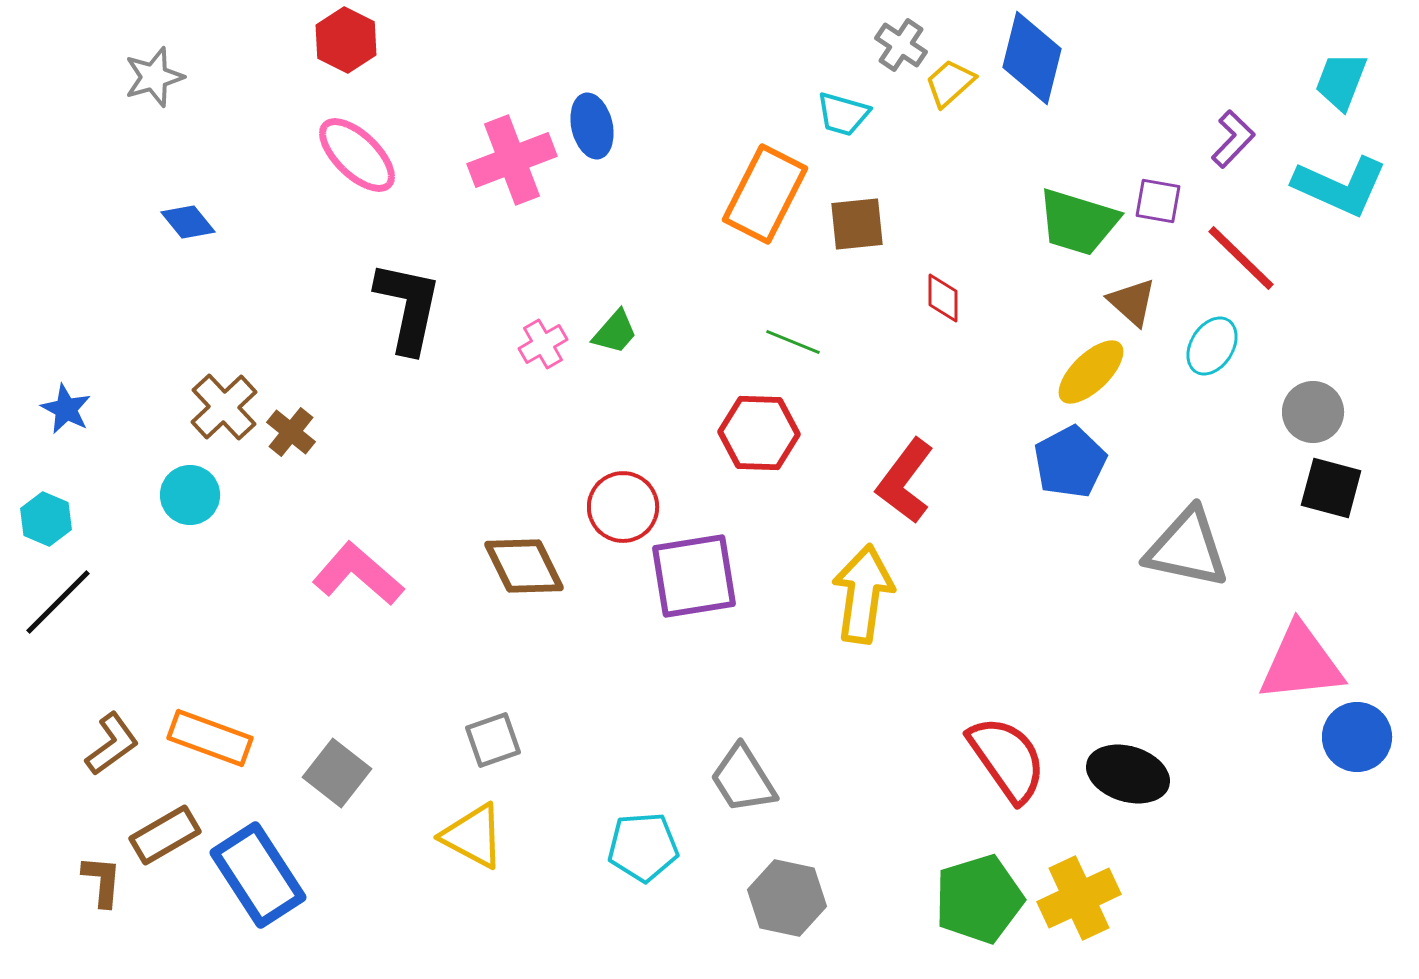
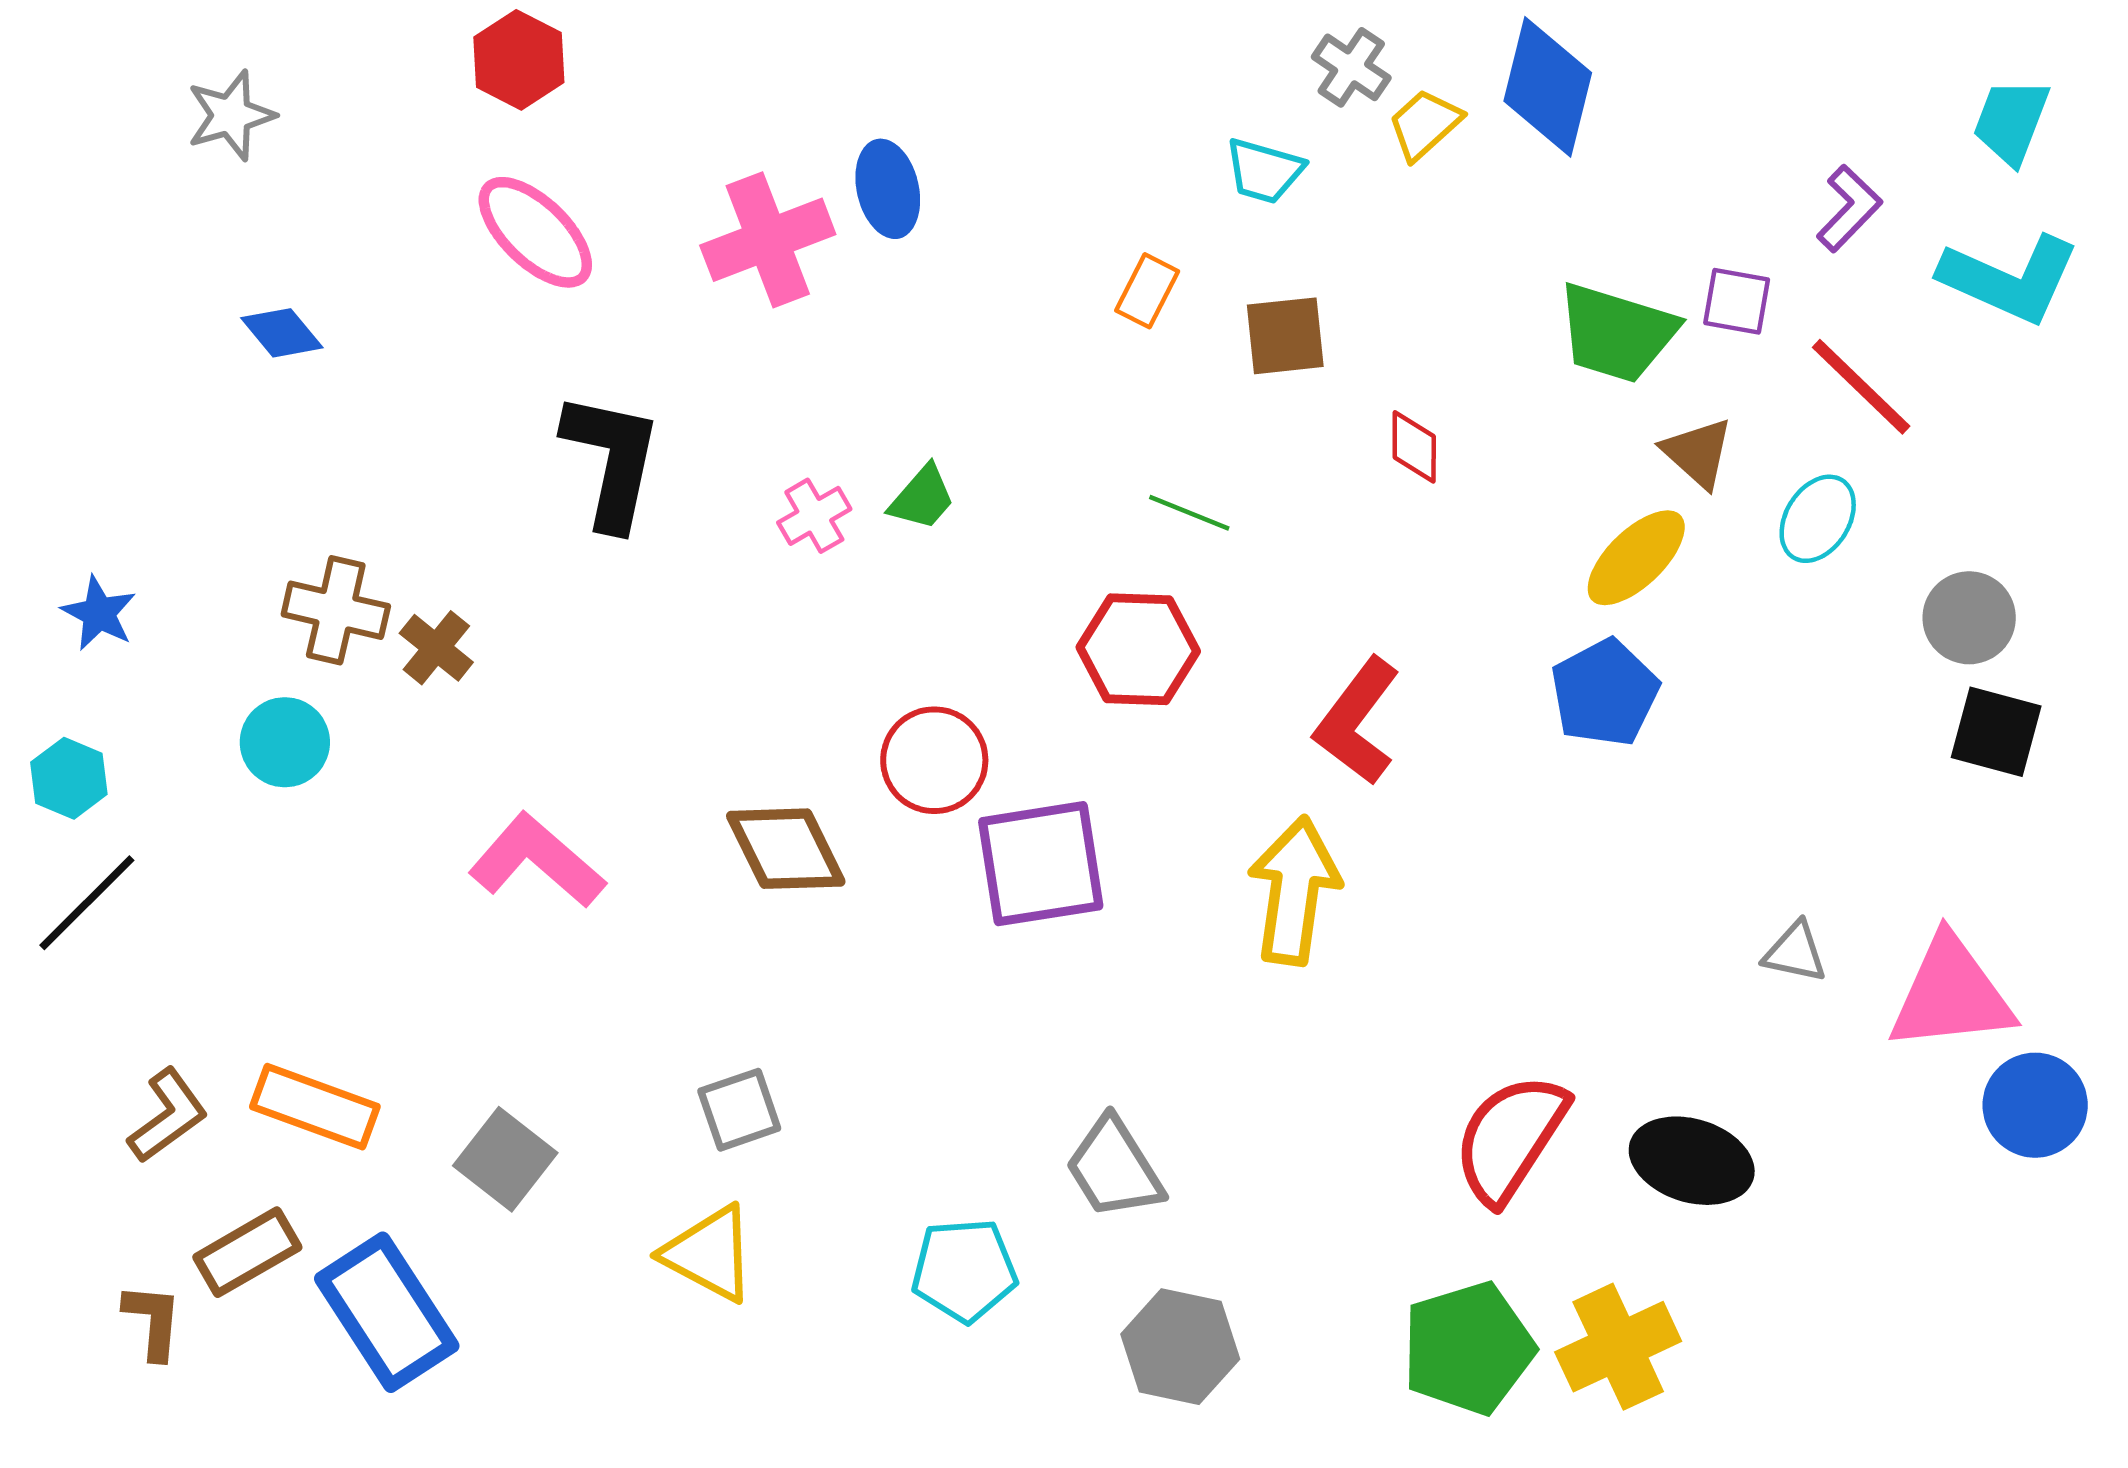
orange rectangle: (765, 194) -> (1147, 291), size x0.5
brown cross: (224, 407) -> (336, 610), turned -34
gray triangle: (1187, 548) -> (1795, 952), moved, size x0.5
red semicircle: (1007, 759) -> (1510, 1138), turned -112

